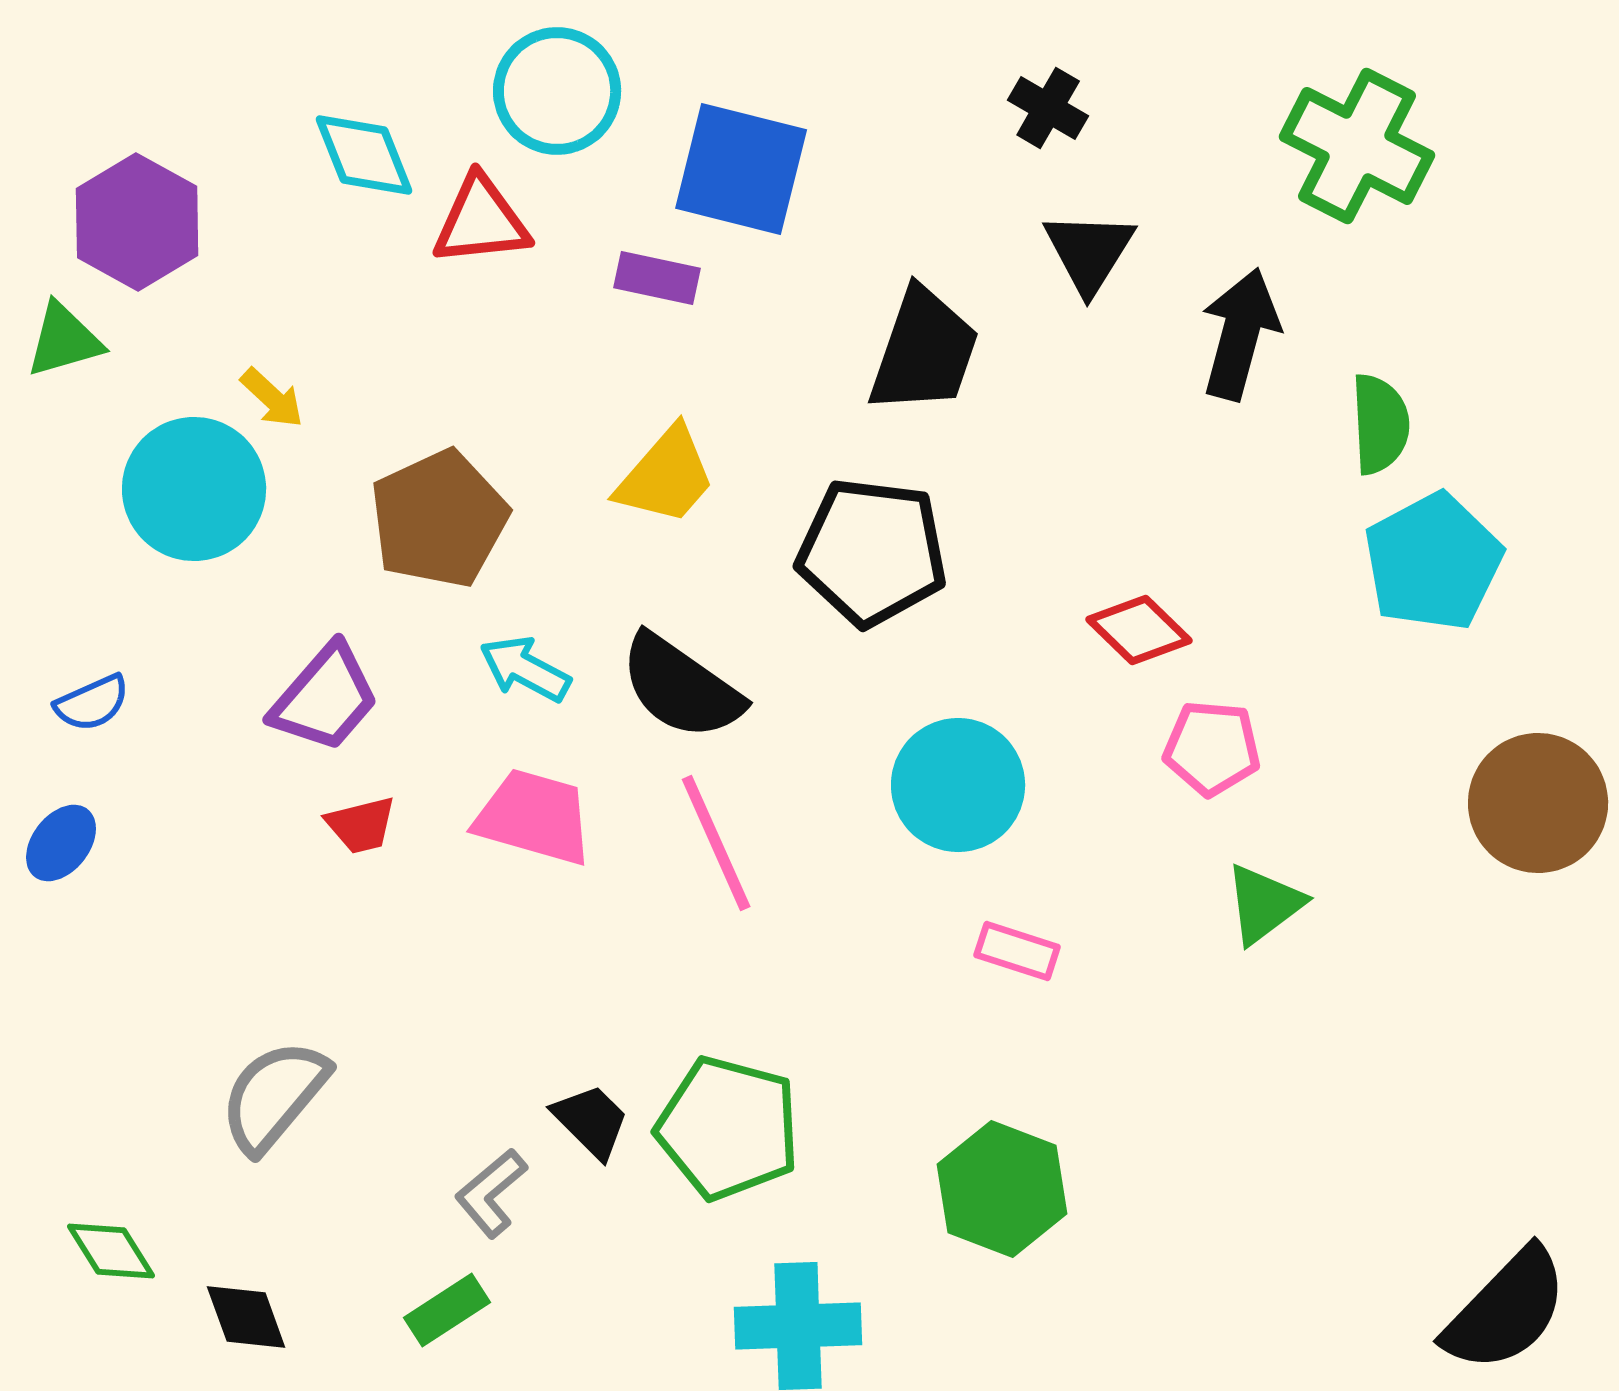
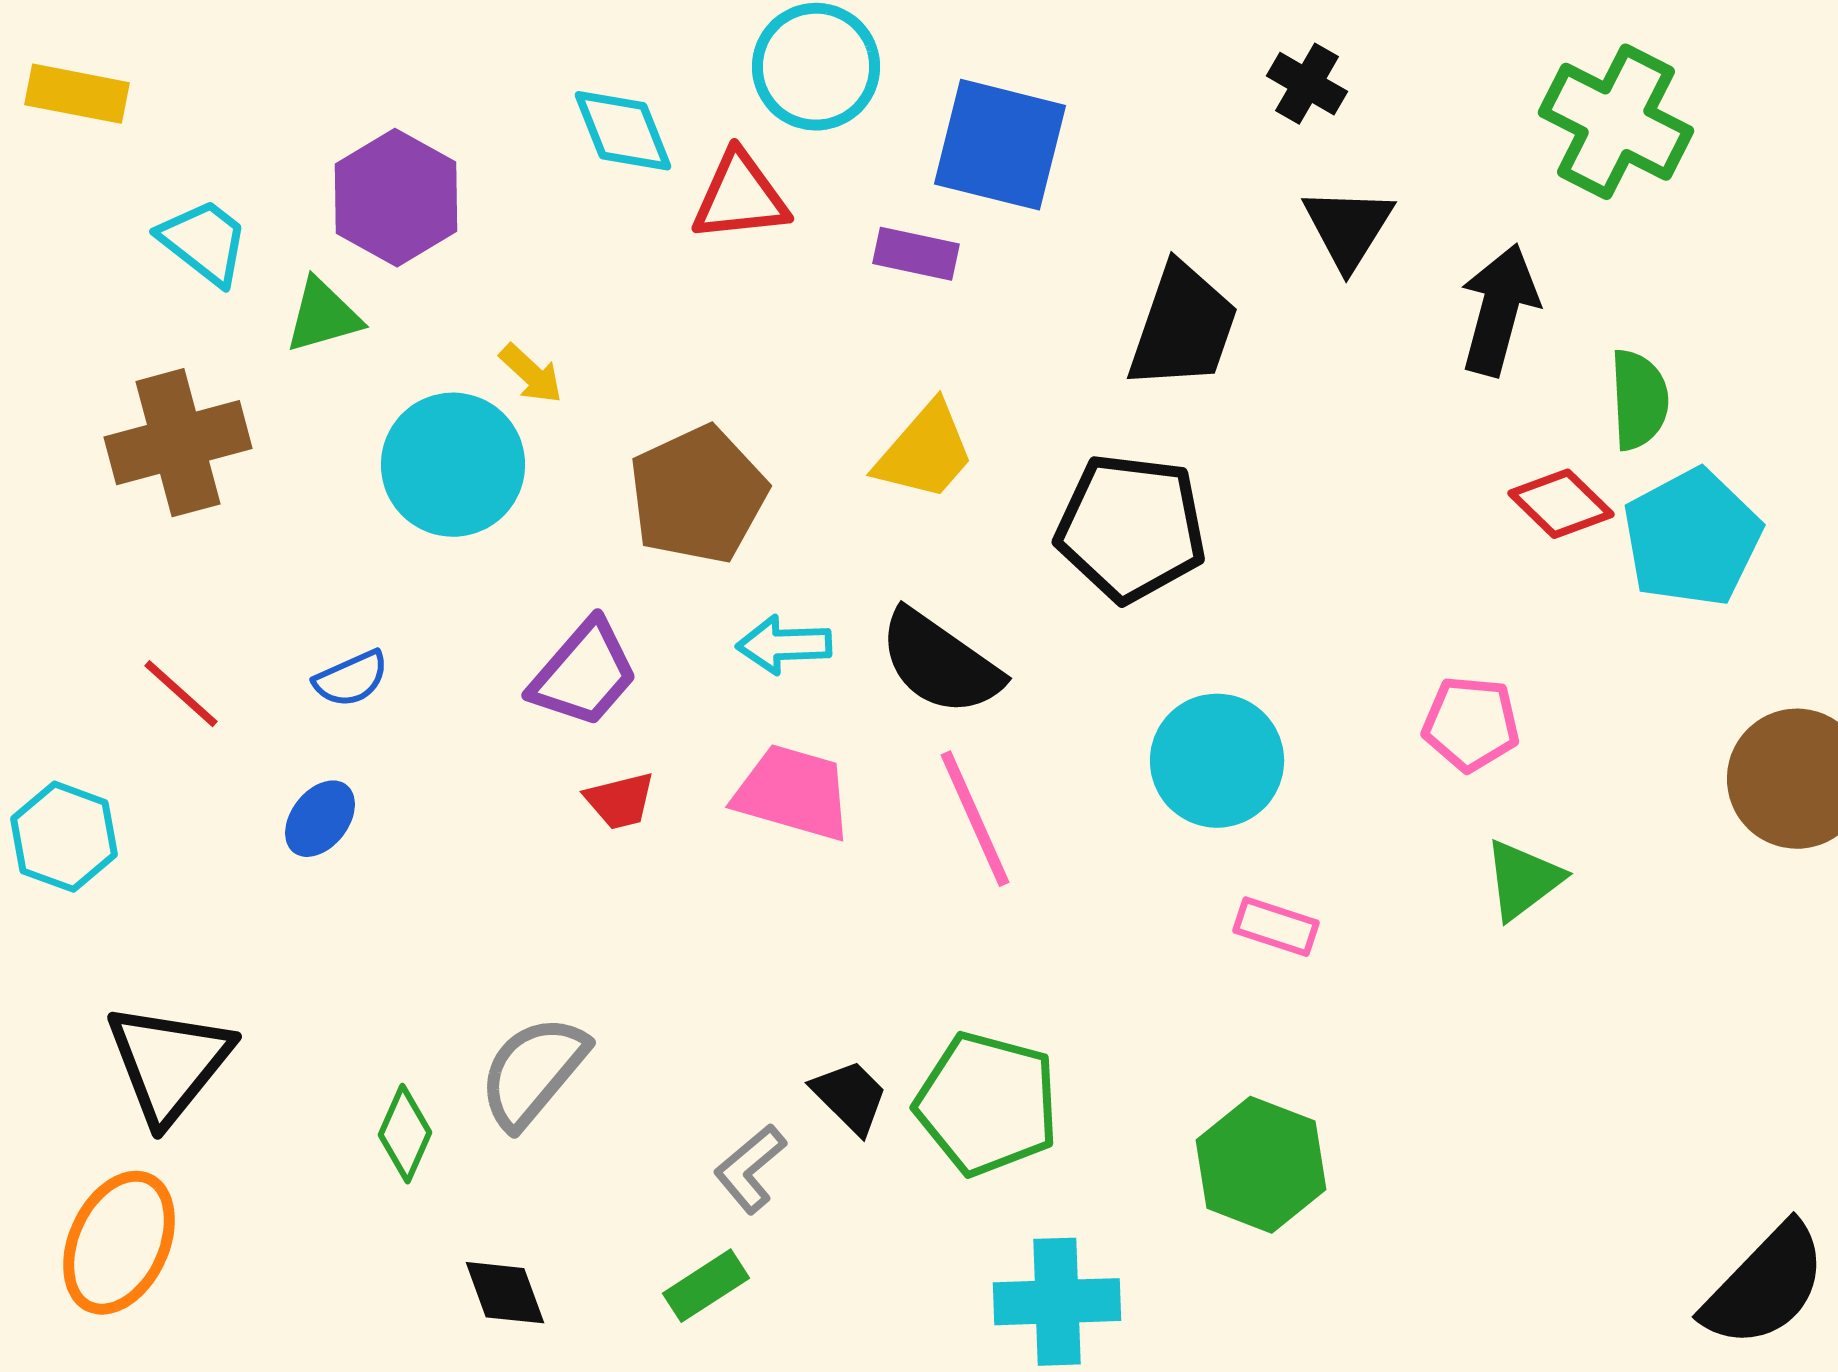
red diamond: (1139, 630) -> (1561, 504), moved
cyan arrow: (525, 669) -> (784, 645), turned -30
green diamond: (111, 1251) -> (405, 1134), moved, turned 56

